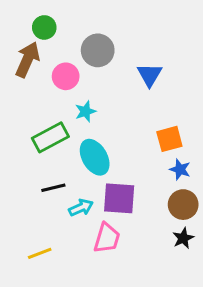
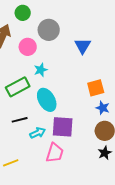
green circle: (44, 27) -> (23, 13), moved

